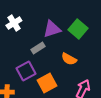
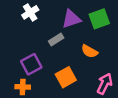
green square: (78, 29) -> (99, 19), turned 30
purple square: (26, 71) -> (31, 64), moved

